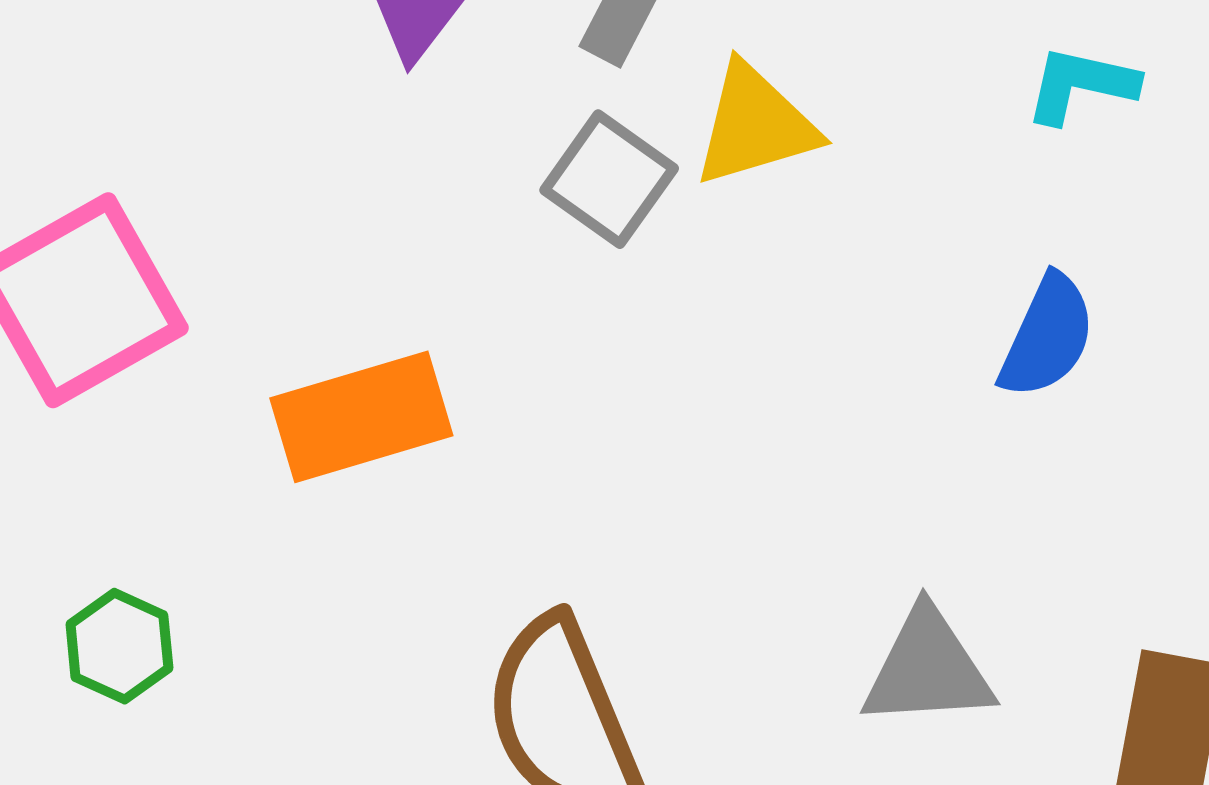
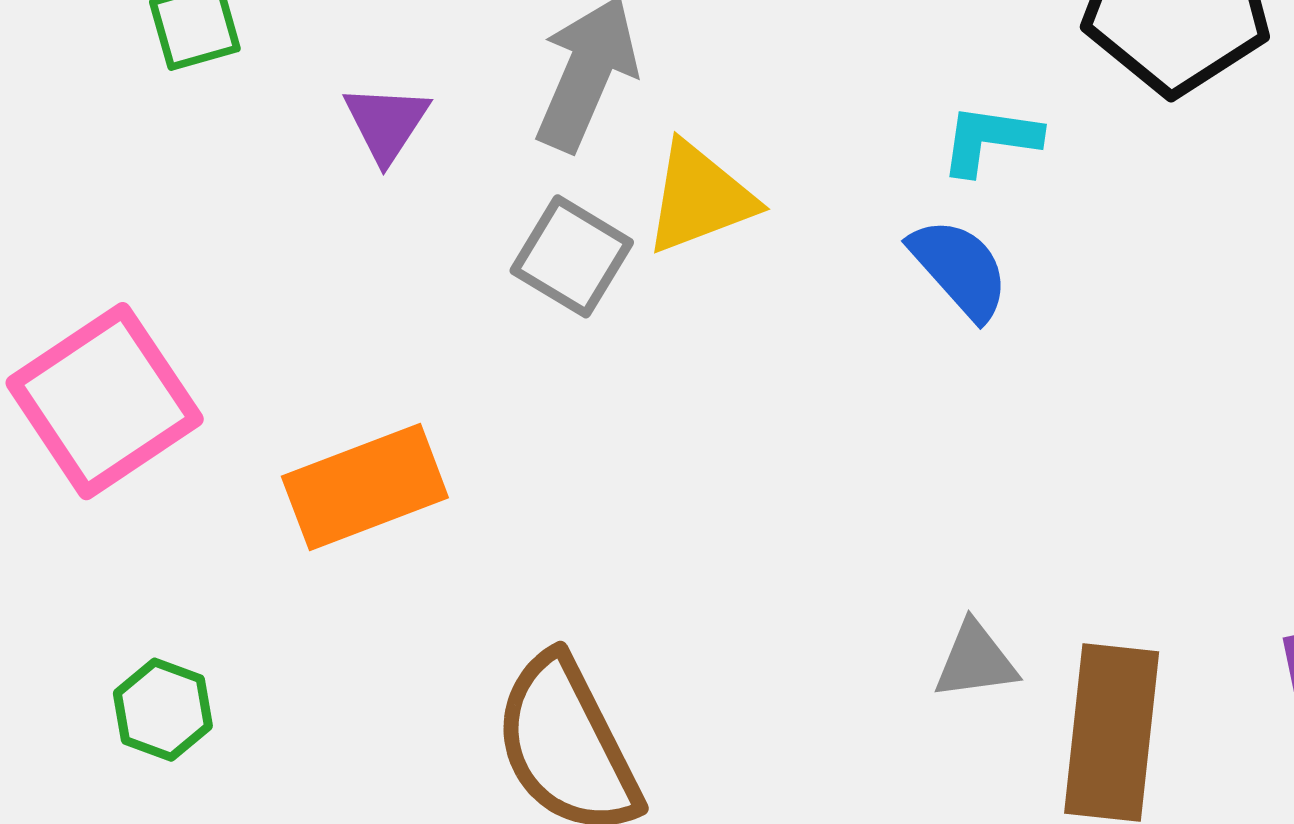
blue semicircle: (1047, 336) -> (959, 269), moved, turned -62
gray triangle: (928, 669) -> (975, 661), moved, size x0.7

